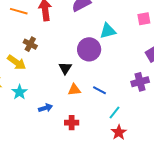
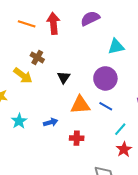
purple circle: (89, 49) -> (105, 78), moved
black triangle: (65, 68) -> (64, 77), moved
orange triangle: (74, 90) -> (80, 105), size x1.5
cyan star: (19, 92) -> (19, 121), moved

